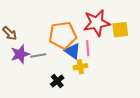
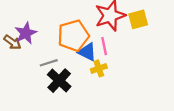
purple star: (20, 54) -> (26, 33), moved
black cross: (57, 81) -> (59, 81), moved, size x1.5

